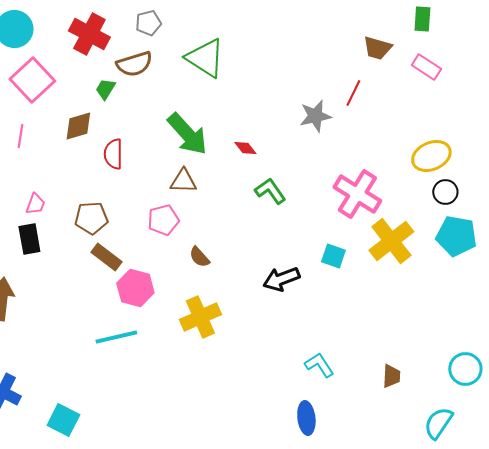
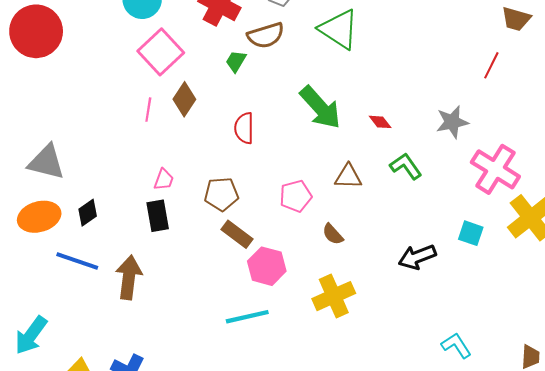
gray star: (315, 116) -> (452, 122), moved
brown diamond: (78, 126) -> (184, 99), moved, turned -40
brown triangle: (183, 181) -> (348, 177), moved

